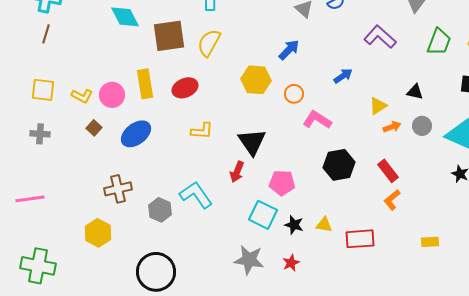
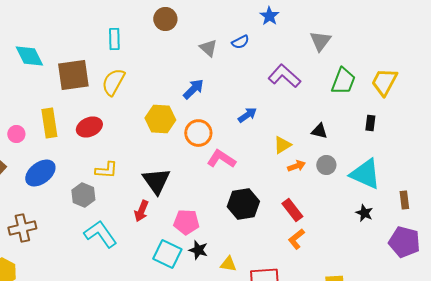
orange circle: (294, 94) -> (198, 133), size x1.4
pink circle: (112, 95) -> (16, 134), size x0.7
gray hexagon: (160, 210) -> (83, 195), moved
black star: (294, 225) -> (198, 250), moved

